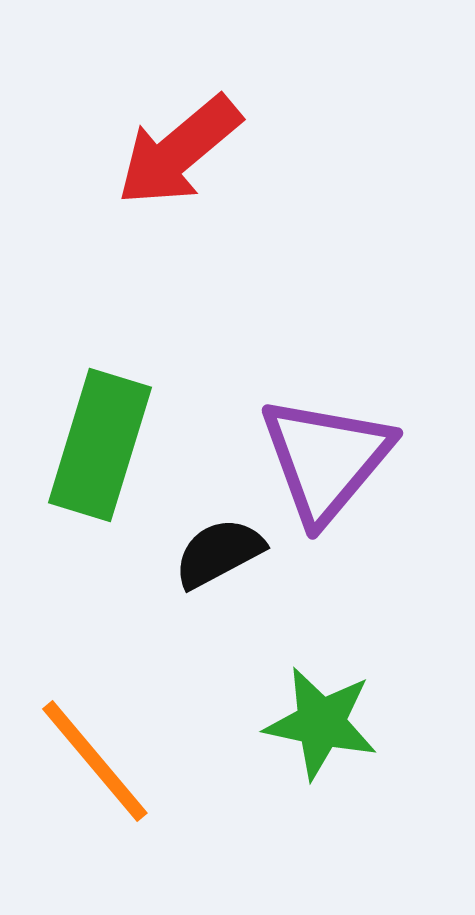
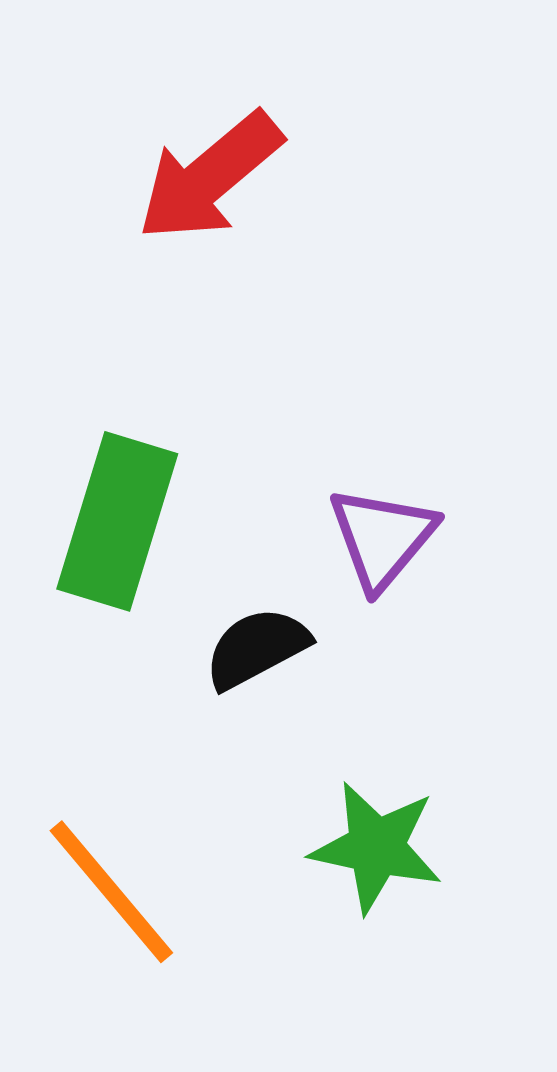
purple triangle: (326, 459) -> (382, 538), size x0.7

